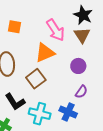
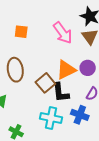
orange triangle: (45, 53) -> (66, 70), moved
black L-shape: (15, 102) -> (61, 93), moved, turned 30

